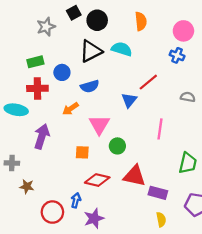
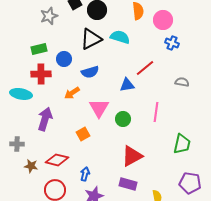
pink circle: (183, 31) -> (163, 20), moved
blue triangle: (129, 100) -> (127, 85), turned 42
green circle: (117, 146) -> (123, 119), moved
orange square: (82, 152) -> (83, 134), turned -32
red triangle: (134, 176) -> (132, 156), turned -40
red diamond: (97, 180) -> (57, 160), moved
purple rectangle: (158, 193) -> (128, 184), moved
blue arrow: (76, 200) -> (85, 174), moved

